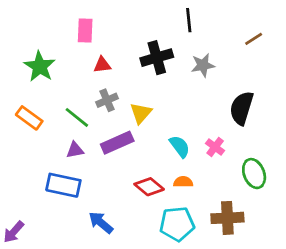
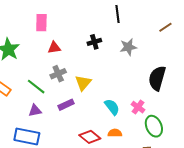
black cross: (157, 58) -> (94, 42), size x0.6
purple rectangle: (117, 143) -> (66, 105), size x0.7
green ellipse: (254, 174) -> (154, 126), moved

